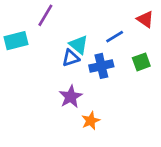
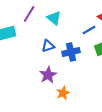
blue line: (115, 37) -> (89, 30), moved
cyan triangle: (79, 45) -> (54, 18), moved

